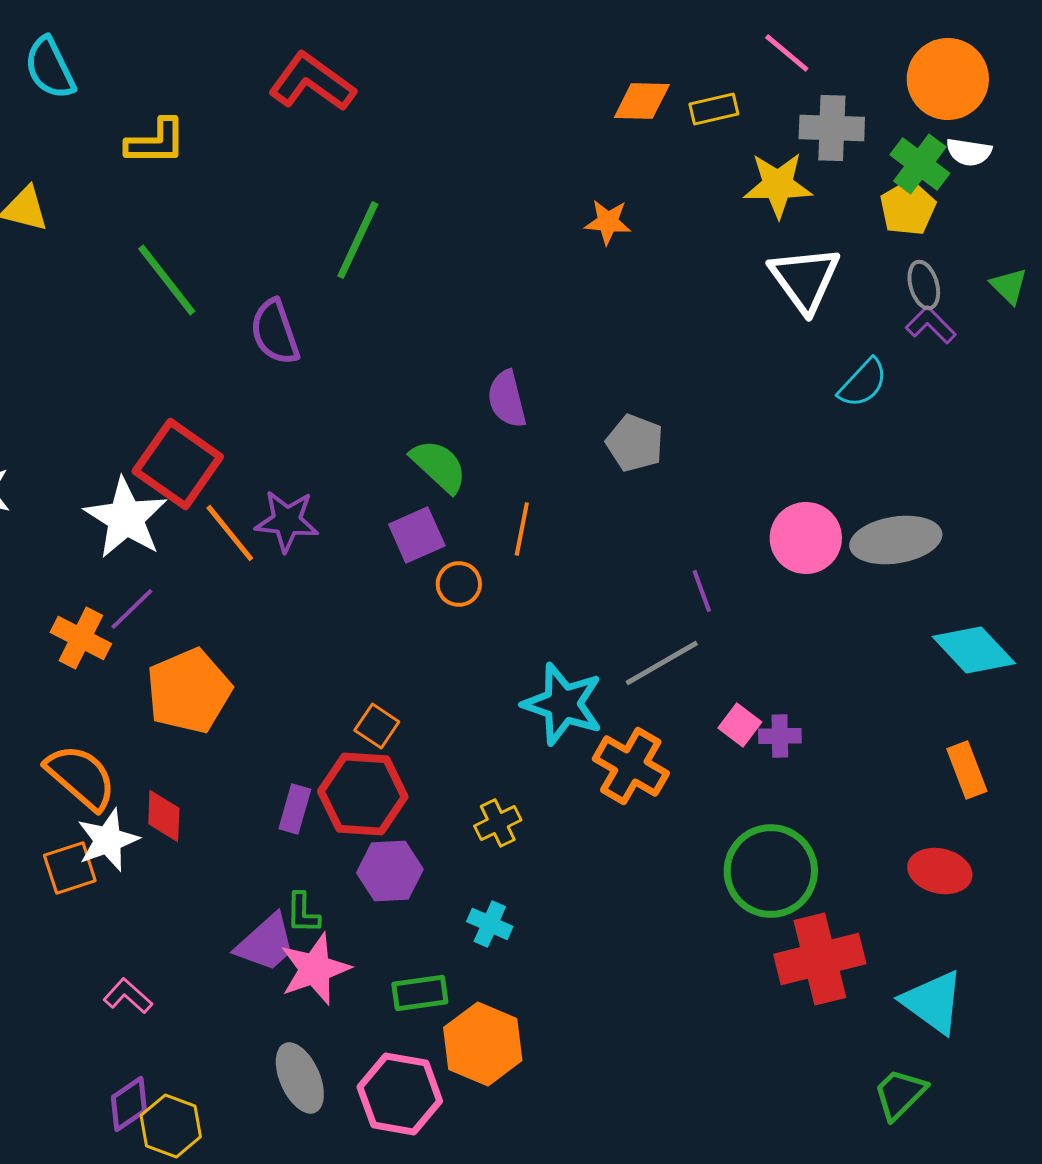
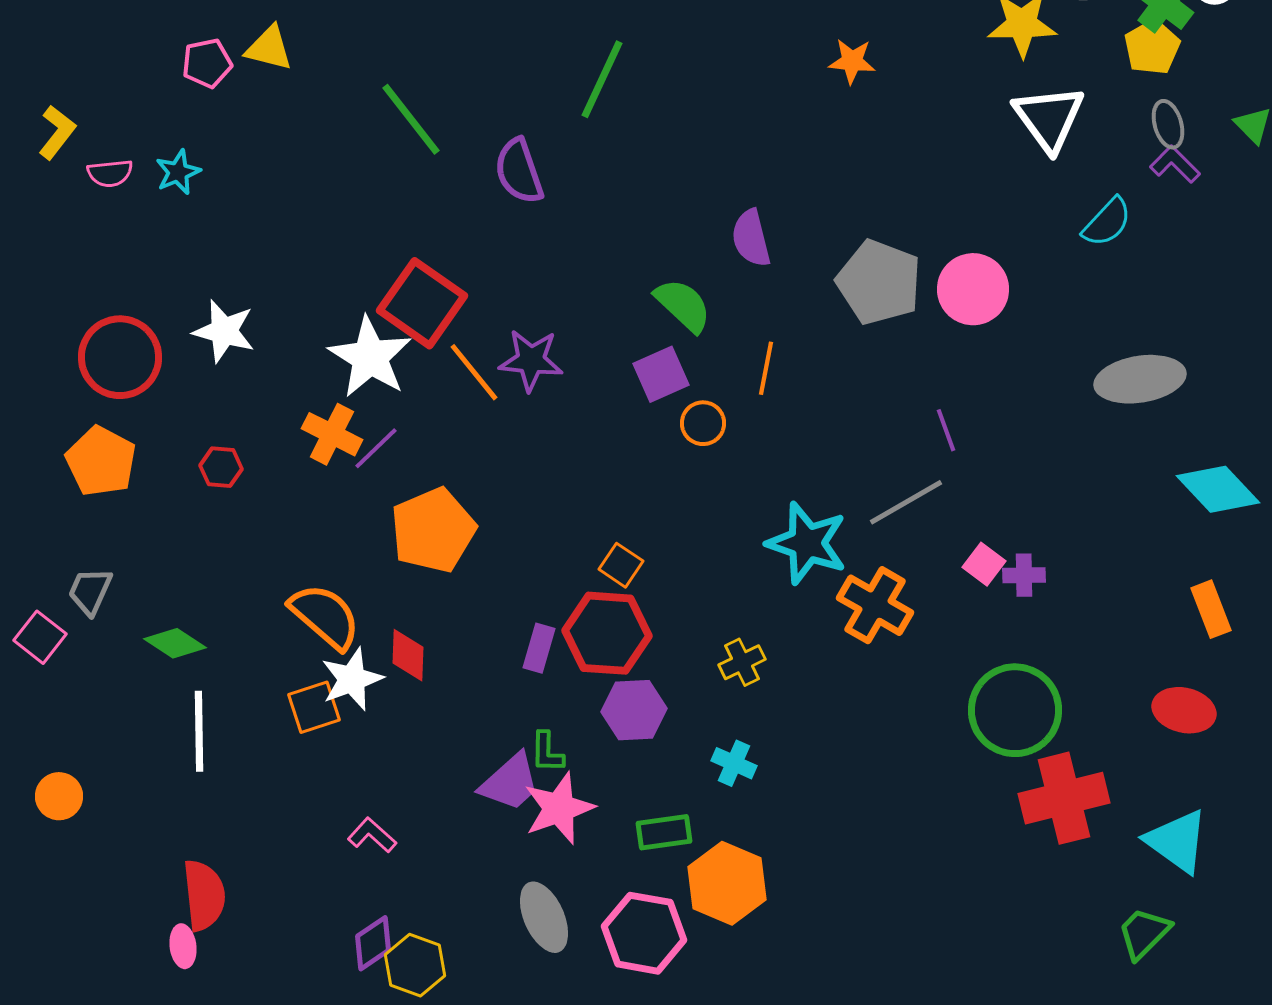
gray pentagon: (635, 443) -> (879, 282), size x1.5
pink circle: (806, 538) -> (973, 289), moved
orange cross: (81, 638) -> (332, 434), moved

